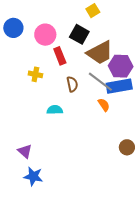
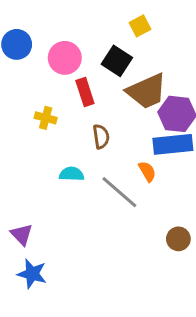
gray line: (100, 82) -> (119, 192), moved

